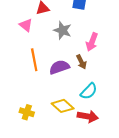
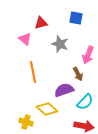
purple semicircle: (59, 67) -> (64, 90), moved
yellow diamond: (63, 106) -> (47, 109), moved

